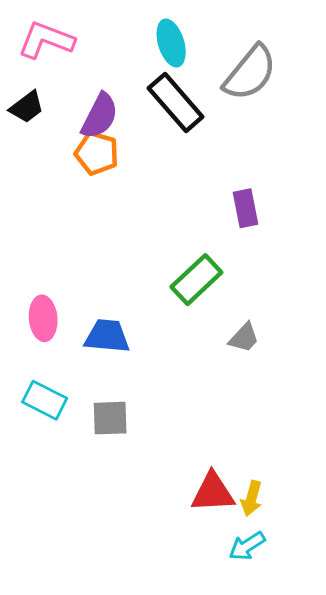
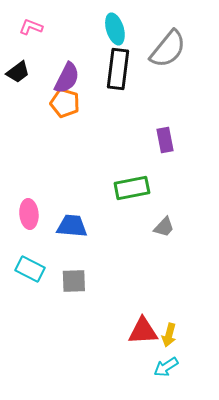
pink L-shape: (46, 40) -> (31, 27), size x0.6
black rectangle: (176, 103) -> (118, 69), turned 48
green rectangle: (196, 280) -> (132, 188), turned 32

